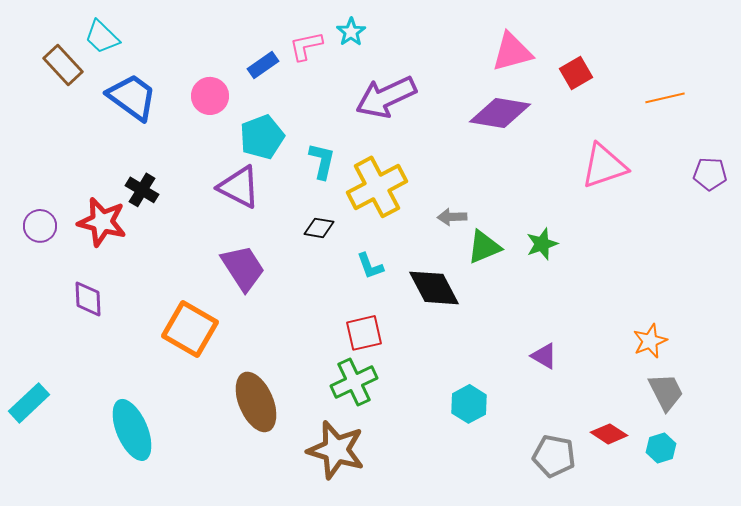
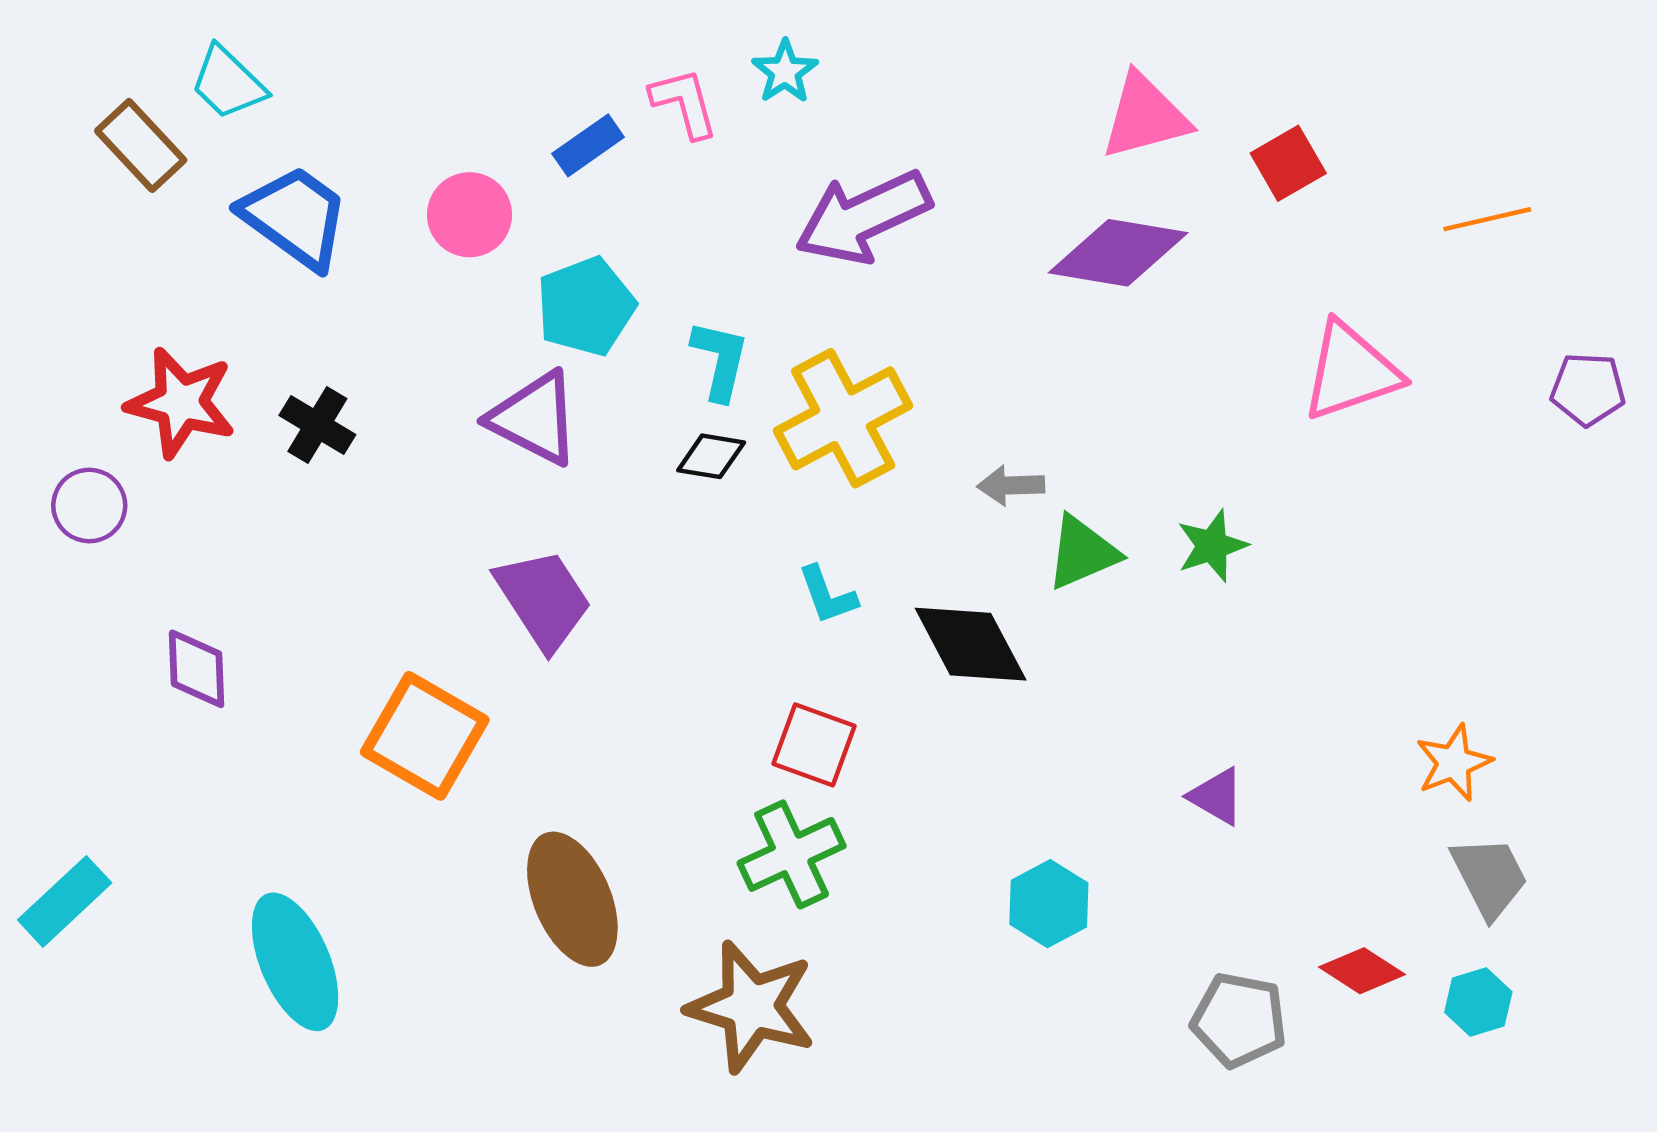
pink L-shape: (306, 46) -> (684, 103), turned 87
red star: (102, 222) -> (181, 403), moved
black diamond: (319, 228) -> (711, 456), moved
red square: (364, 333) -> (814, 745), turned 33

